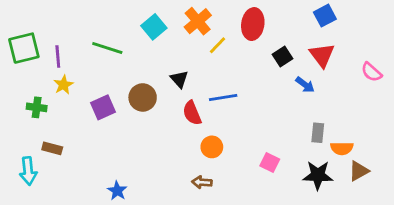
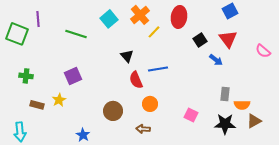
green square: (24, 48) -> (17, 34), turned 35
purple line: (58, 57) -> (38, 19), moved
yellow star: (63, 85) -> (59, 100), moved
brown circle: (143, 97) -> (113, 111), moved
cyan arrow: (28, 171) -> (20, 132), moved

